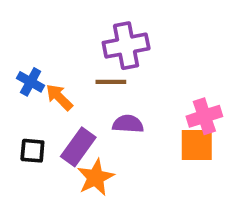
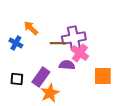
purple cross: (126, 46) -> (74, 38), moved
orange arrow: (59, 97) -> (31, 28), moved
pink cross: (204, 116) -> (80, 53), moved, turned -36

